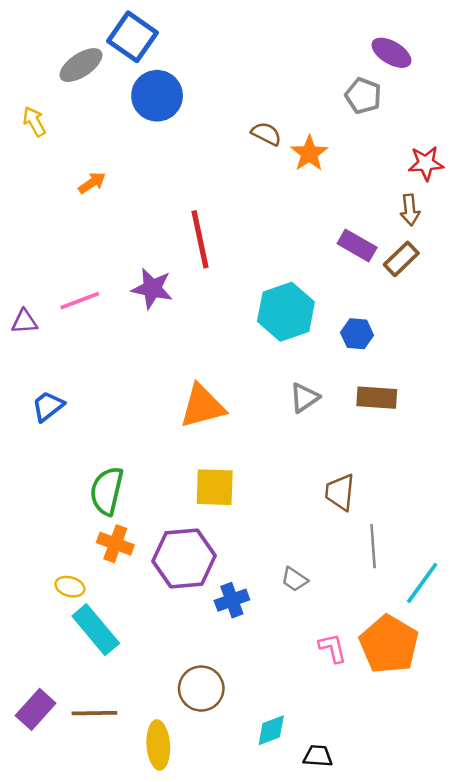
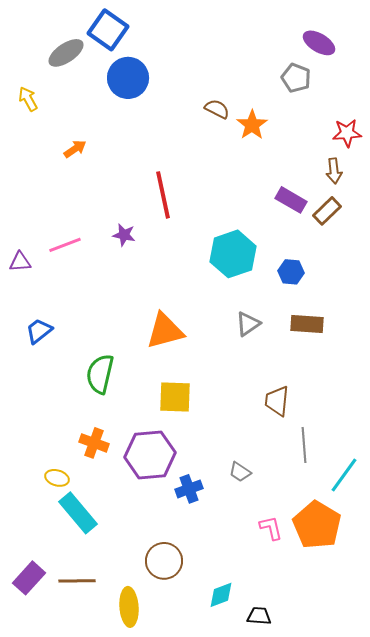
purple star: (152, 288) -> (124, 235), size x0.7
green semicircle: (107, 491) -> (100, 374), moved

